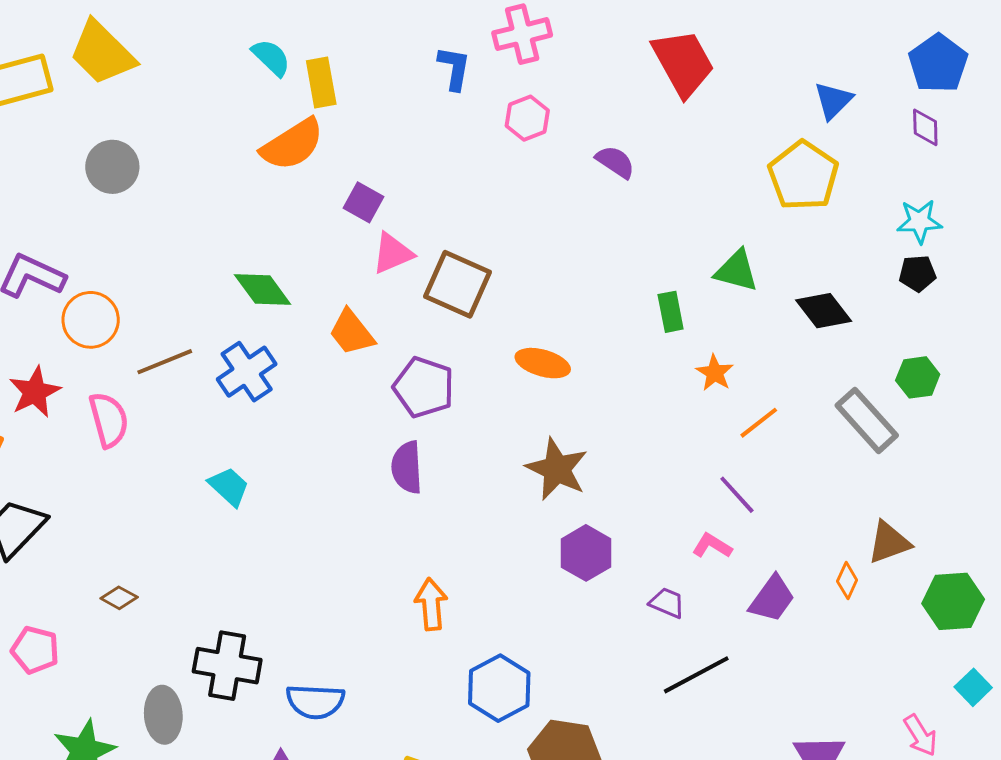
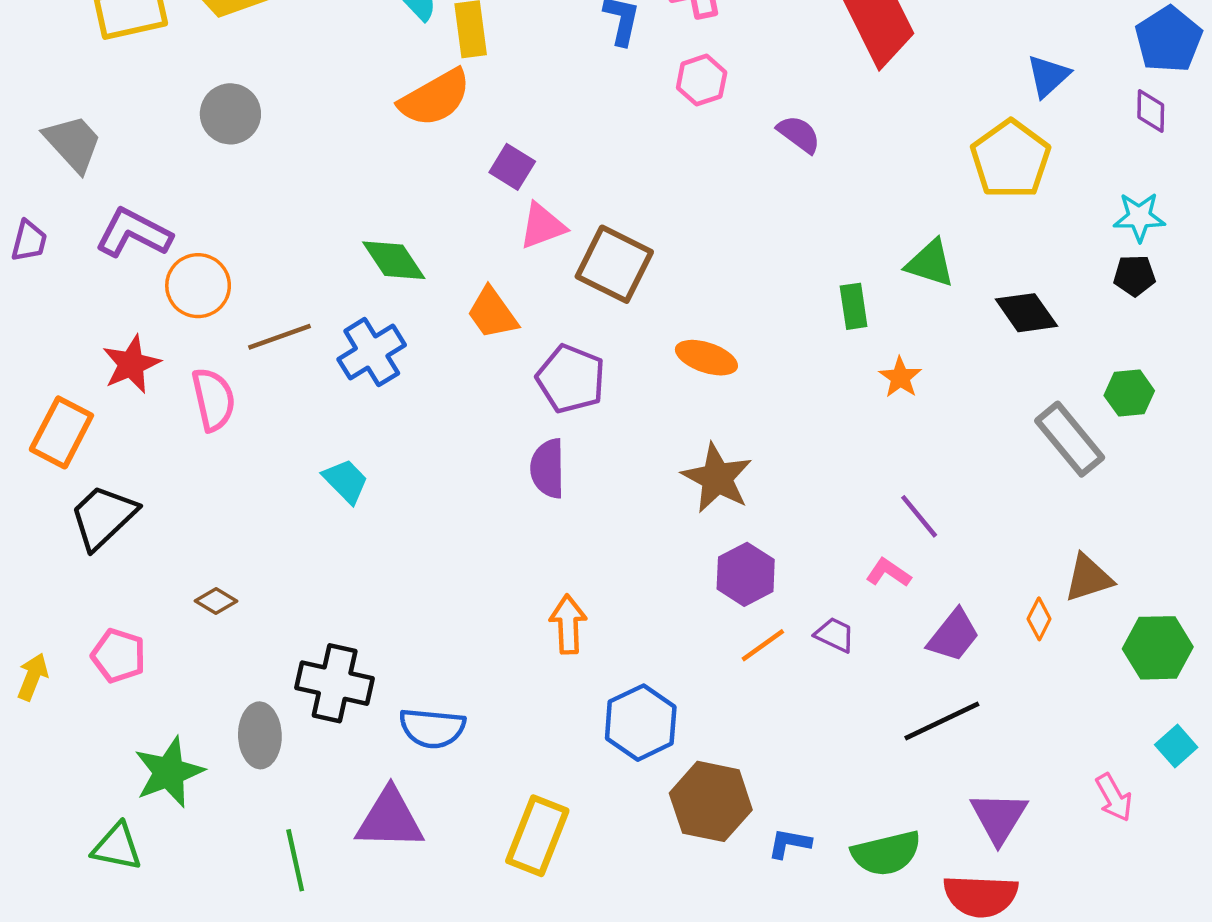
orange line: (759, 423) -> (763, 645), moved
black line: (696, 675) -> (942, 721), moved

